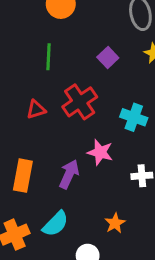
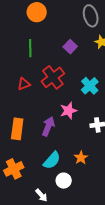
cyan cross: (134, 117) -> (90, 86), turned 30
pink star: (100, 152) -> (68, 111), turned -30
cyan semicircle: (55, 224) -> (52, 160), moved

